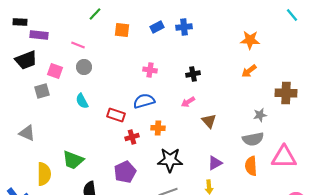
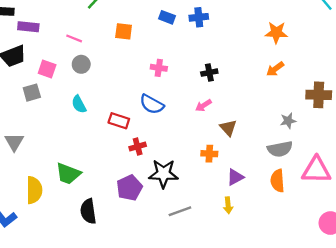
blue rectangle: (157, 27) -> (167, 17), turned 48
orange square: (122, 30) -> (124, 31), moved
blue semicircle: (144, 101) -> (152, 104), turned -135
orange cross: (158, 128) -> (209, 154), moved
gray triangle: (27, 133) -> (14, 142), turned 36
black star: (170, 160) -> (163, 174), moved

